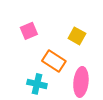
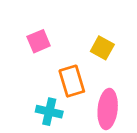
orange rectangle: (54, 61) -> (72, 81), turned 40

